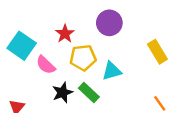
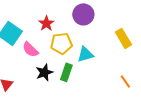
green rectangle: (89, 93) -> (66, 72), turned 66

